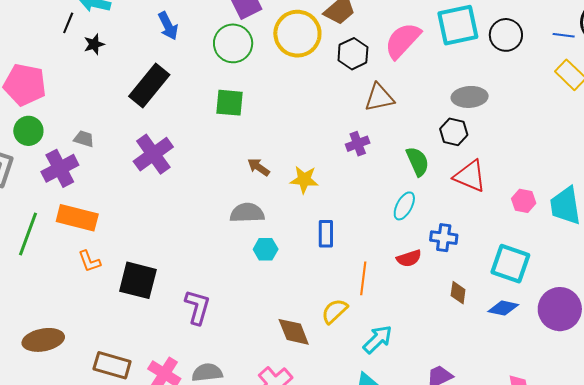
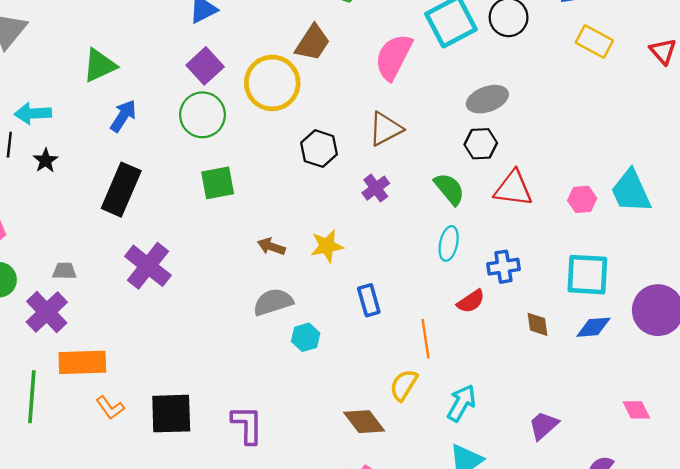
blue arrow: (168, 26) -> (123, 116), turned -104
black hexagon: (353, 54) -> (319, 149), moved

